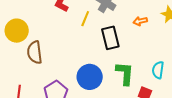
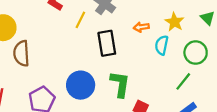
cyan semicircle: (158, 70) -> (162, 45), moved

